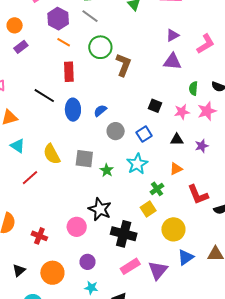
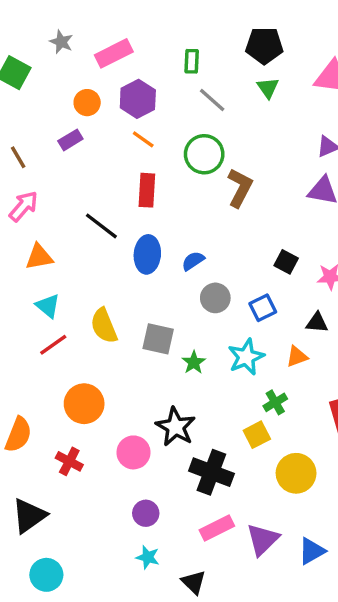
gray line: (90, 16) -> (212, 100), moved
orange circle: (15, 25) -> (87, 103), moved
orange triangle: (176, 169) -> (297, 357), moved
red line: (30, 178) -> (53, 345), moved
blue triangle: (186, 257) -> (312, 551), moved
black triangle: (19, 270) -> (29, 516), size x1.6
orange circle: (52, 273) -> (84, 404), moved

